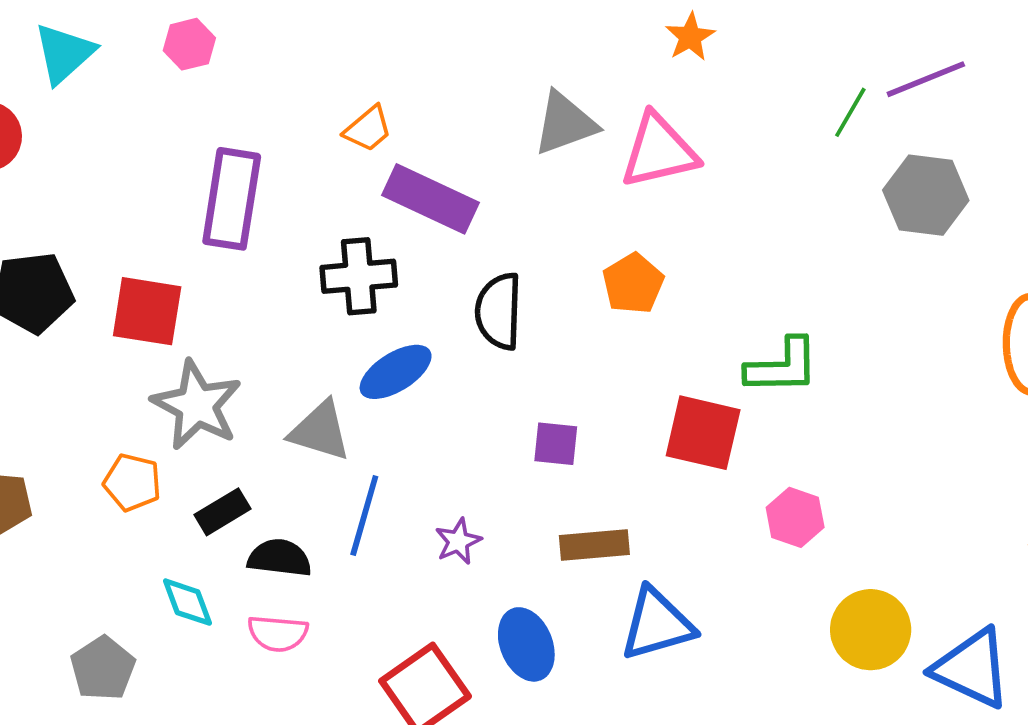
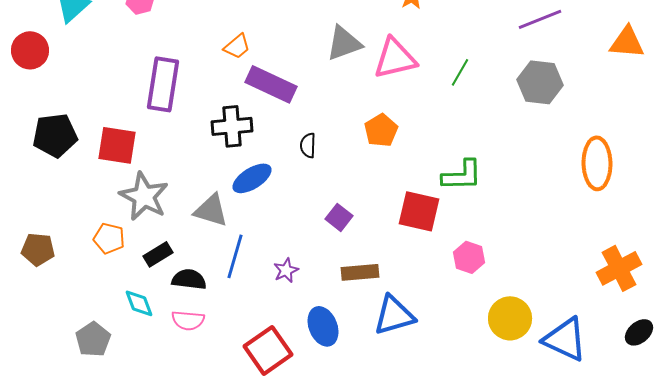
green line: (850, 112) -> (460, 72), moved
black semicircle: (499, 311) -> (308, 145), size x0.6
purple square: (556, 444) -> (339, 217), turned 32

